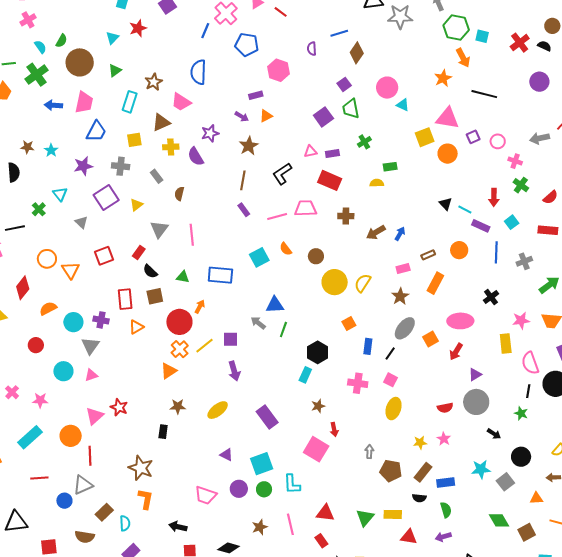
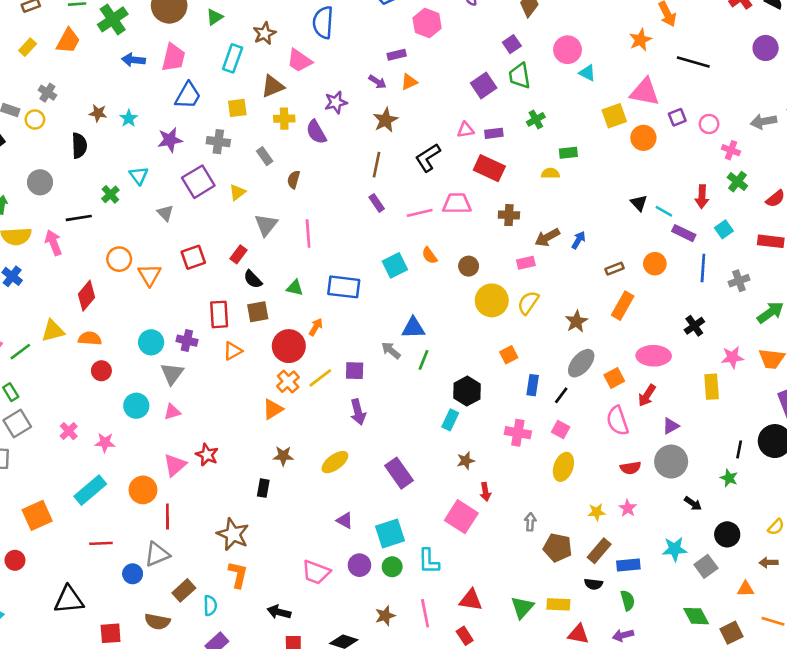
pink rectangle: (403, 268) -> (526, 263), moved
orange semicircle: (48, 308) -> (90, 338), moved, turned 30
pink semicircle: (530, 363) -> (617, 421), moved

